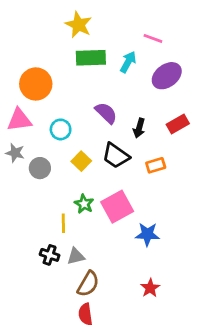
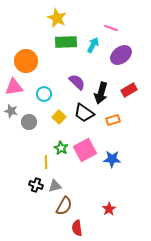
black arrow: (139, 128) -> (101, 93), size x1.5
blue star: (147, 234) -> (112, 159), moved
red semicircle: (85, 314) -> (77, 228), moved

